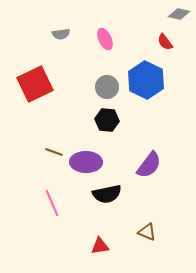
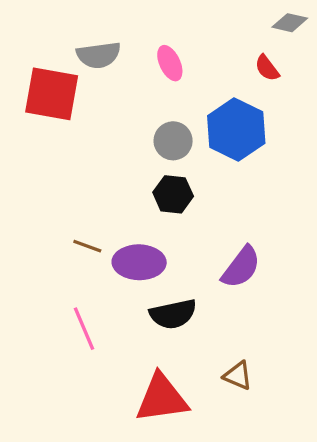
gray semicircle: (61, 34) -> (99, 55), size x1.5
red square: (35, 84) -> (52, 94), moved, turned 36
red triangle: (100, 246) -> (162, 398), size x1.8

